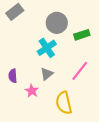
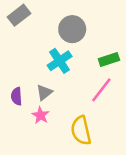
green rectangle: (82, 35) -> (109, 60), moved
gray triangle: (47, 74) -> (44, 92), moved

